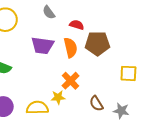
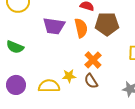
orange cross: (70, 81) -> (93, 60), moved
brown semicircle: (96, 103) -> (91, 81), moved

